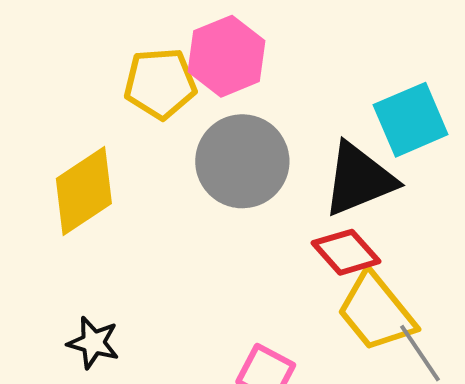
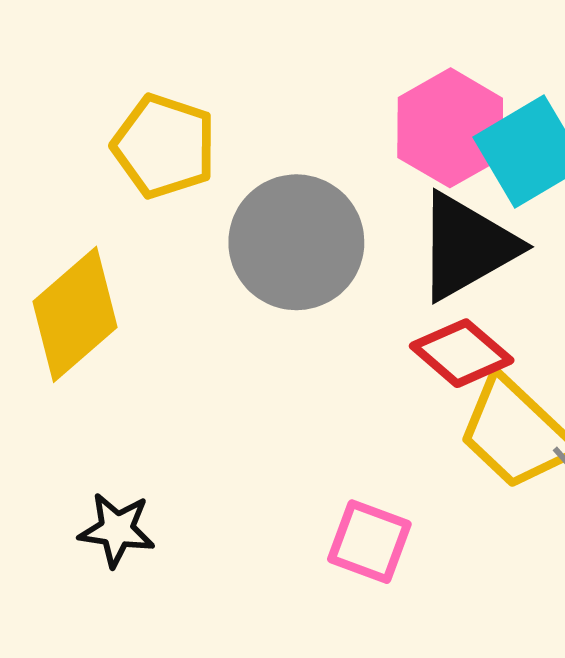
pink hexagon: (226, 56) -> (450, 128), moved
yellow pentagon: (160, 83) -> (164, 146), turned 30

